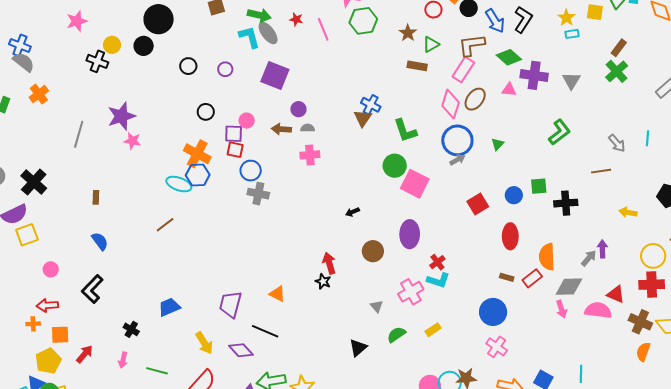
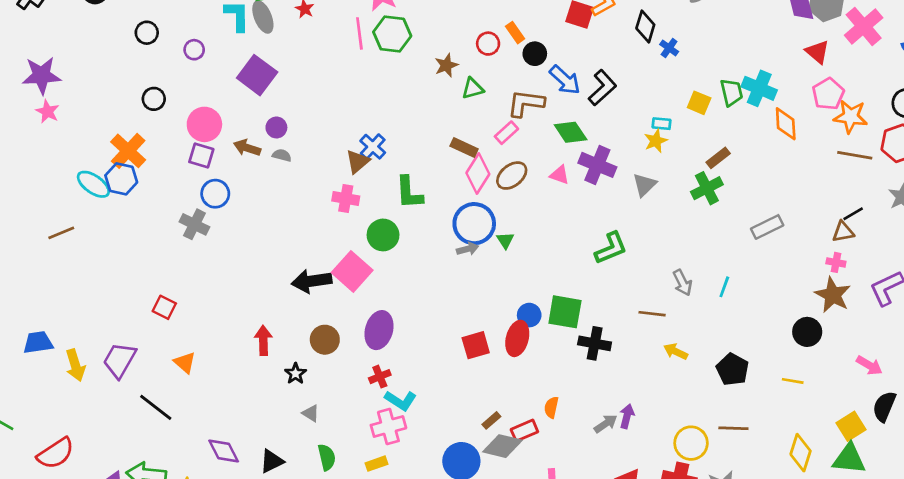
yellow star: (566, 18) -> (656, 141), moved
blue arrow: (495, 21) -> (565, 80), turned -30
pink line: (323, 29) -> (359, 33), moved
brown rectangle: (417, 66) -> (464, 148), moved
pink rectangle: (463, 70) -> (506, 133), size x0.7
pink circle: (247, 121) -> (204, 124), size x1.6
purple square: (234, 134) -> (201, 155), moved
green triangle: (498, 144) -> (505, 240), moved, turned -32
red square: (235, 150) -> (164, 307), moved
pink cross: (310, 155) -> (346, 199), moved
blue circle: (251, 171) -> (215, 194), moved
pink square: (415, 184) -> (352, 271), moved
green square: (539, 186) -> (565, 312), size x1.5
red square: (478, 204) -> (476, 345), moved
black arrow: (352, 212) -> (312, 281), size x2.0
yellow arrow: (628, 212) -> (676, 352), moved
red ellipse: (510, 236) -> (517, 338), moved
orange semicircle: (547, 257) -> (551, 407), size x0.6
red cross: (437, 262) -> (380, 377), moved
brown rectangle: (507, 277) -> (491, 420), turned -72
black star: (323, 281) -> (296, 374), moved
gray diamond: (569, 287) -> (502, 446), moved
pink cross: (411, 292) -> (388, 427), moved
gray triangle: (377, 306) -> (311, 413), turned -32
green semicircle: (396, 335) -> (327, 457), turned 96
yellow arrow: (204, 343) -> (75, 365), moved
purple diamond: (241, 350) -> (224, 451), moved

